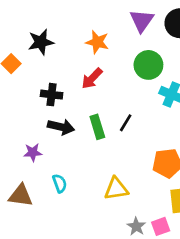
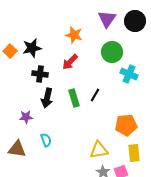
black star: (41, 42) -> (32, 48), moved
black arrow: (61, 127) -> (47, 98), turned 90
yellow triangle: (116, 189) -> (99, 150), moved

